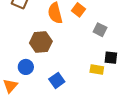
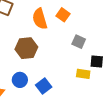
gray square: (100, 30) -> (79, 42), moved
blue circle: (26, 67) -> (20, 80), moved

